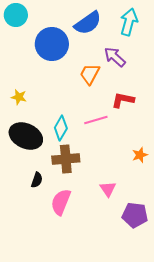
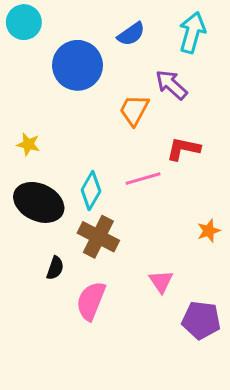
blue semicircle: (88, 23) -> (131, 34), size x0.7
brown cross: (66, 159) -> (98, 237), turned 32

